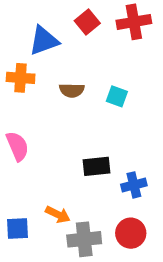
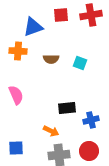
red square: (87, 22) -> (61, 15), turned 35
orange arrow: (58, 214) -> (51, 131), moved

